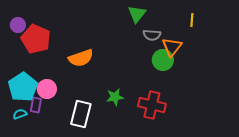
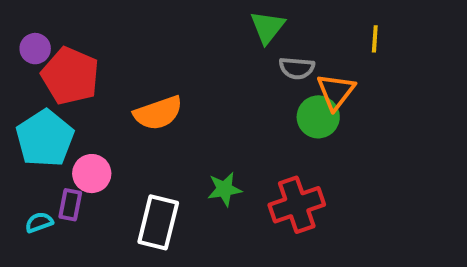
cyan pentagon: (23, 87) -> (45, 138), moved
red cross: (152, 105) -> (297, 205), turned -32

